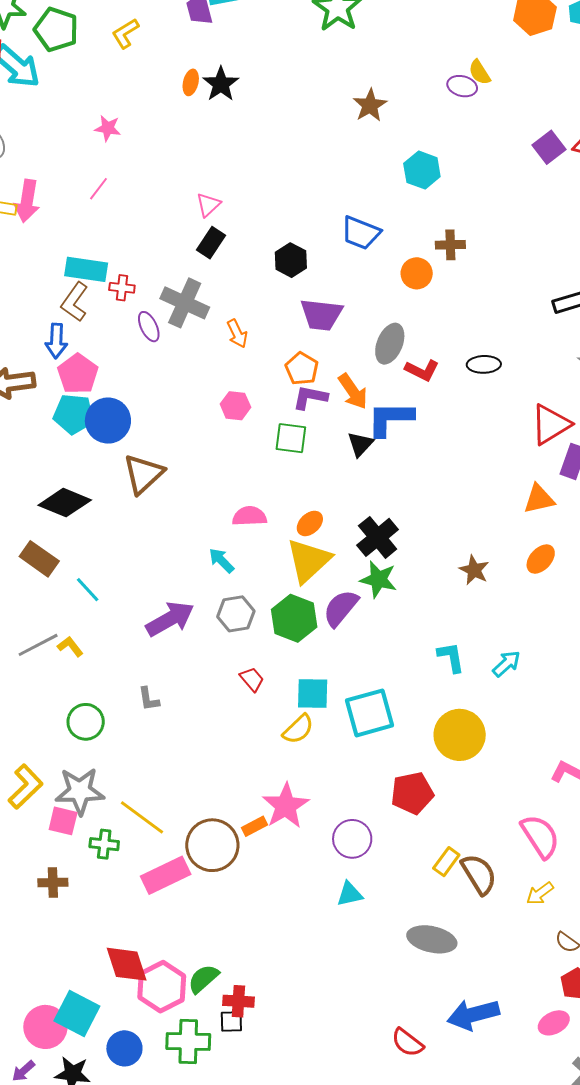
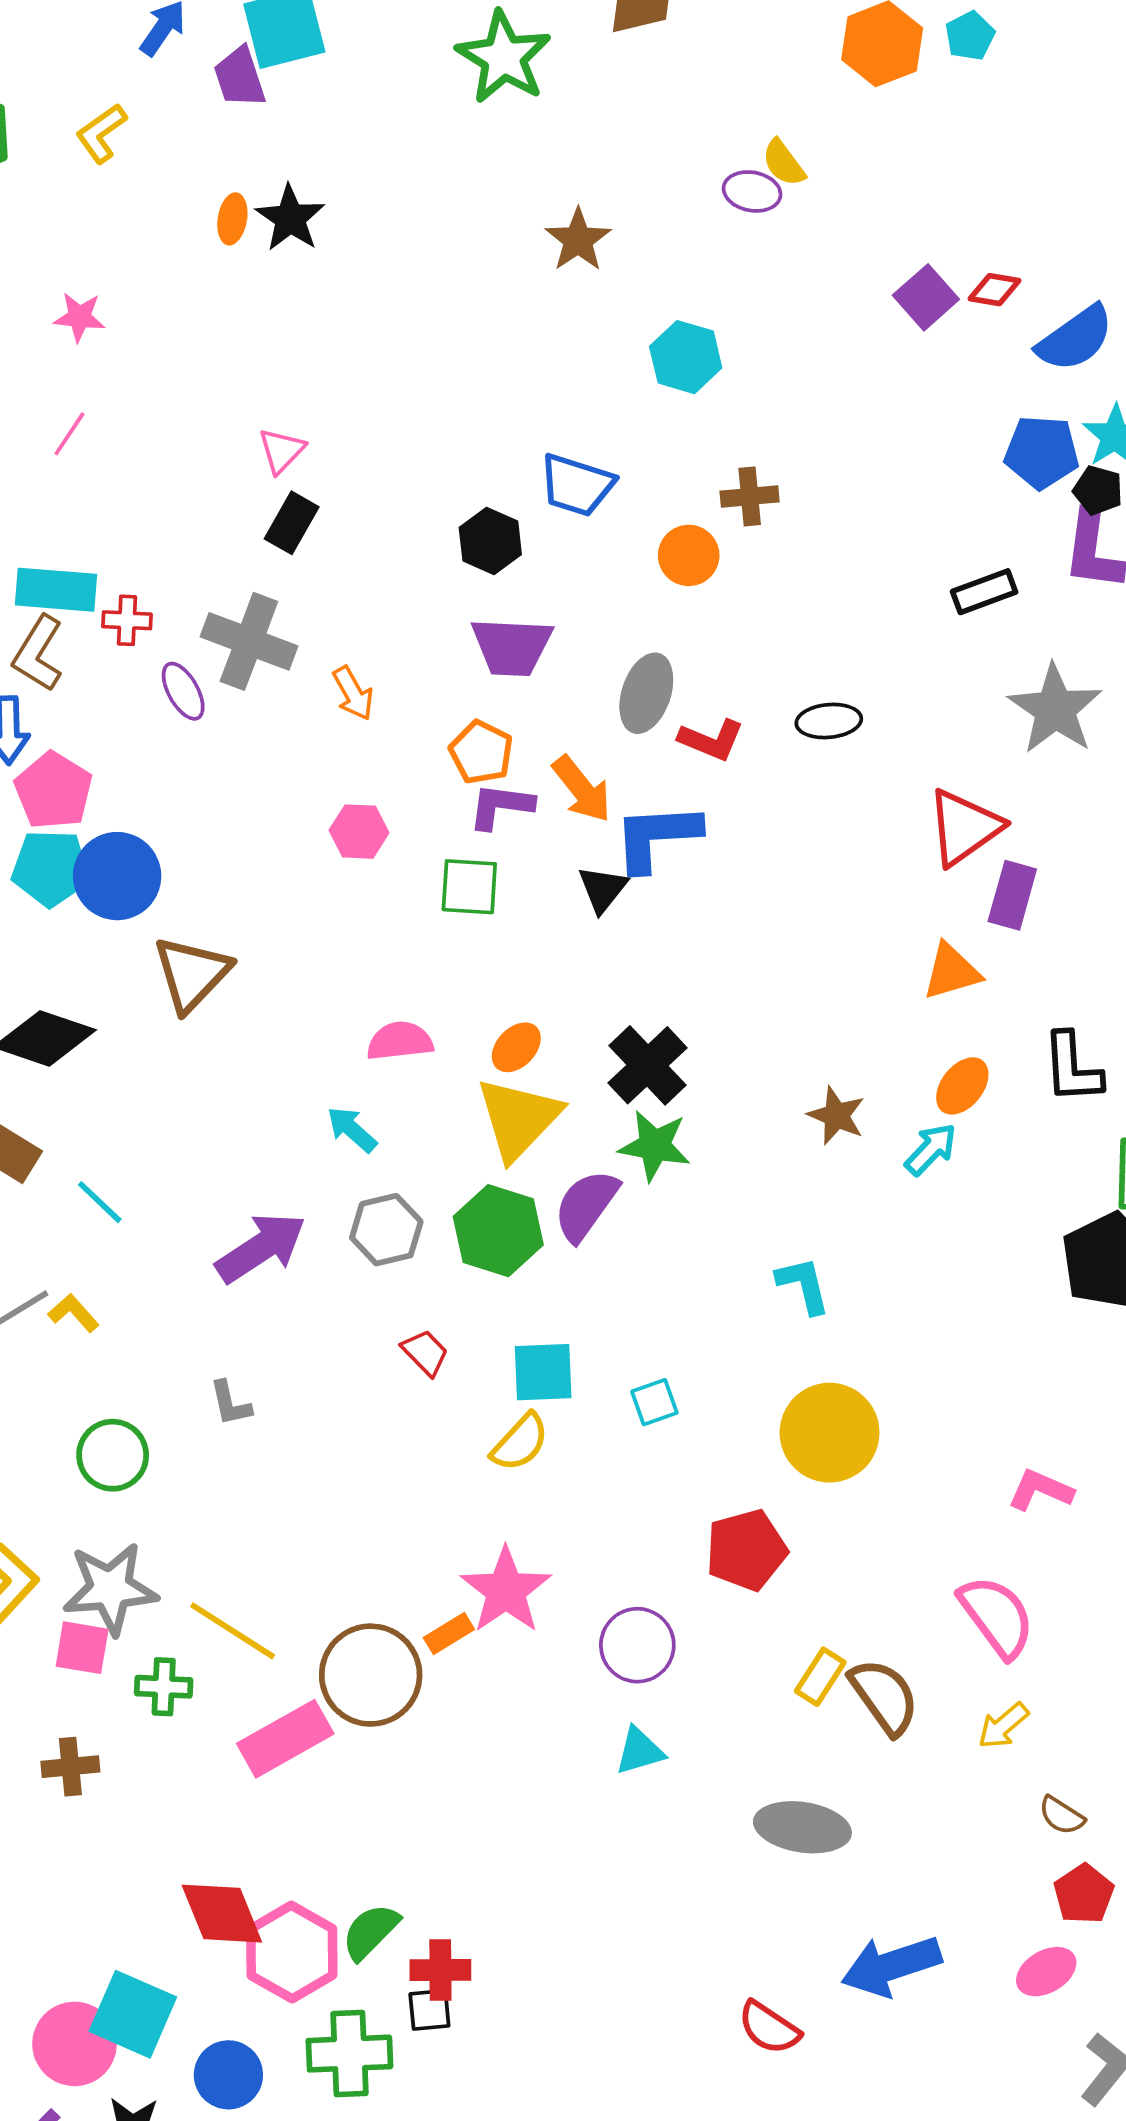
black hexagon: (291, 260) -> (490, 541), moved
cyan arrow: (506, 664) -> (931, 1149), moved
cyan square: (370, 713) -> (654, 1402), size x0.5

